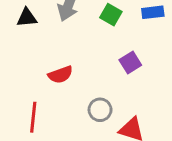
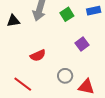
green square: (111, 15) -> (67, 14), turned 32
red line: (33, 117) -> (23, 84), turned -54

